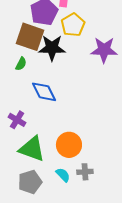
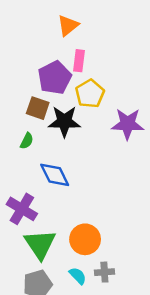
brown square: (30, 37) -> (38, 108), size x0.7
purple cross: (17, 120) -> (22, 209), size x1.4
green triangle: (32, 149) -> (40, 244), turned 36

